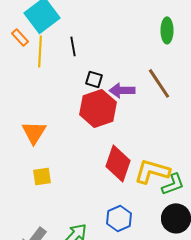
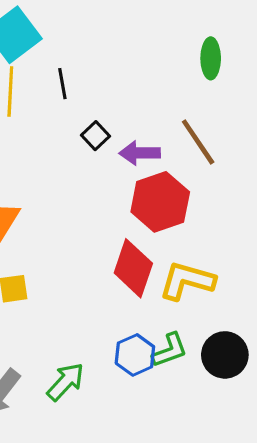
black square: (94, 79) -> (95, 136), turned 30
red hexagon: (98, 108) -> (160, 202), moved
green L-shape: (173, 184) -> (170, 350), moved

